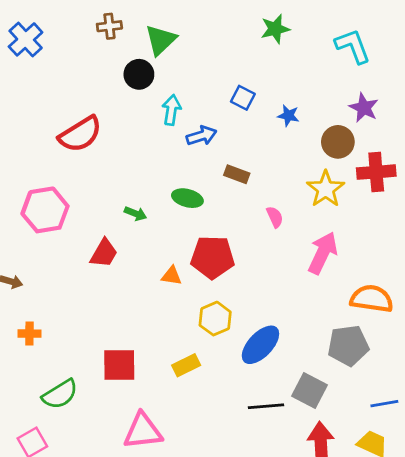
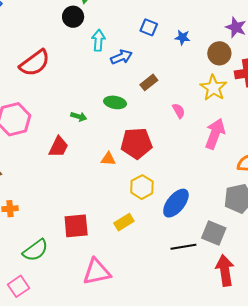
brown rectangle: (237, 174) -> (149, 82), turned -54

